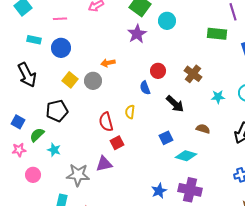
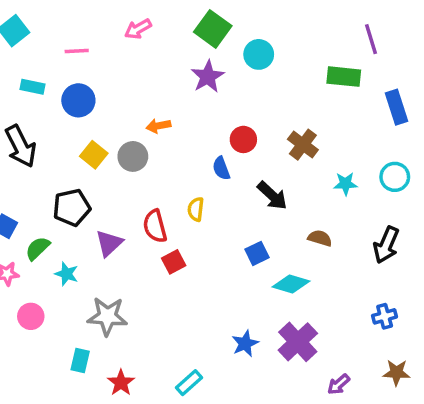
purple triangle: (104, 164) -> (109, 243), moved, turned -30
purple cross: (190, 190) -> (298, 342), turned 35

